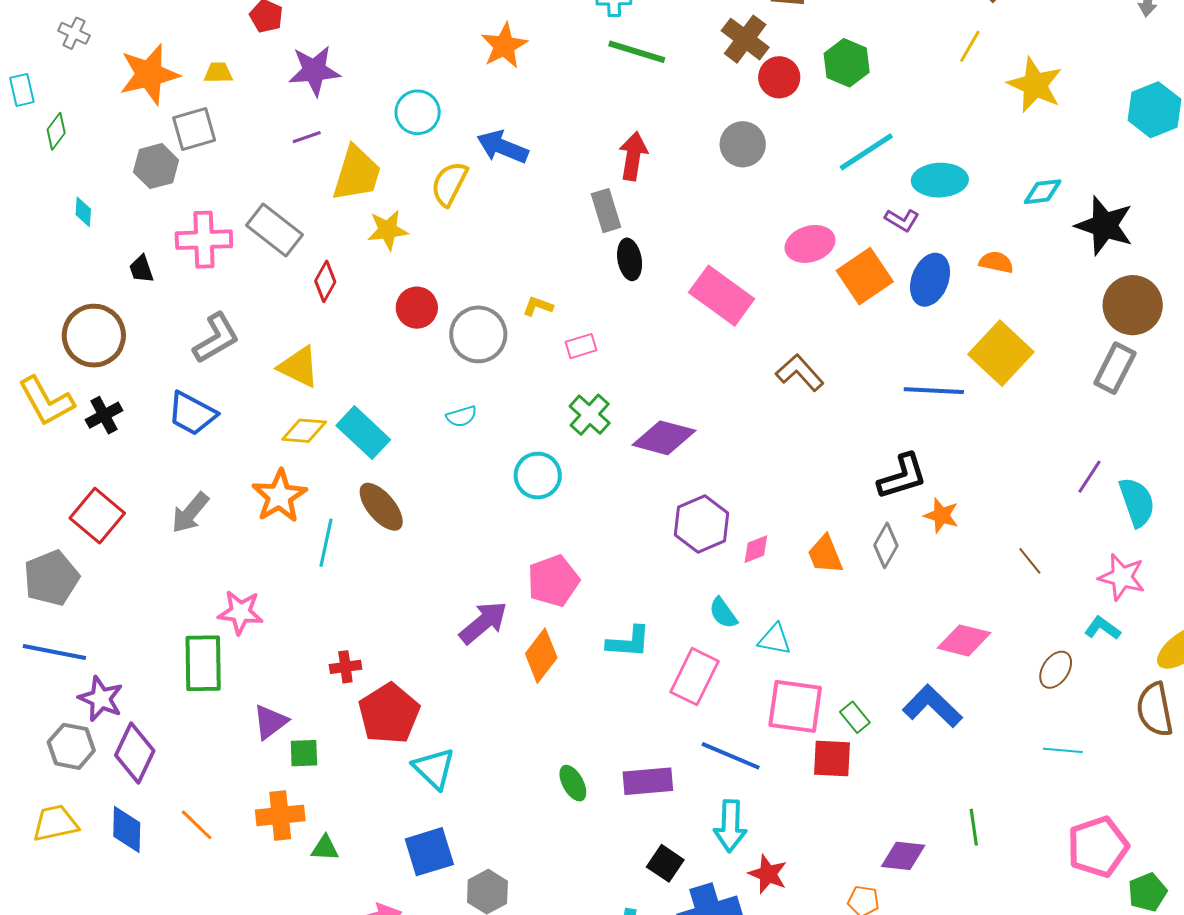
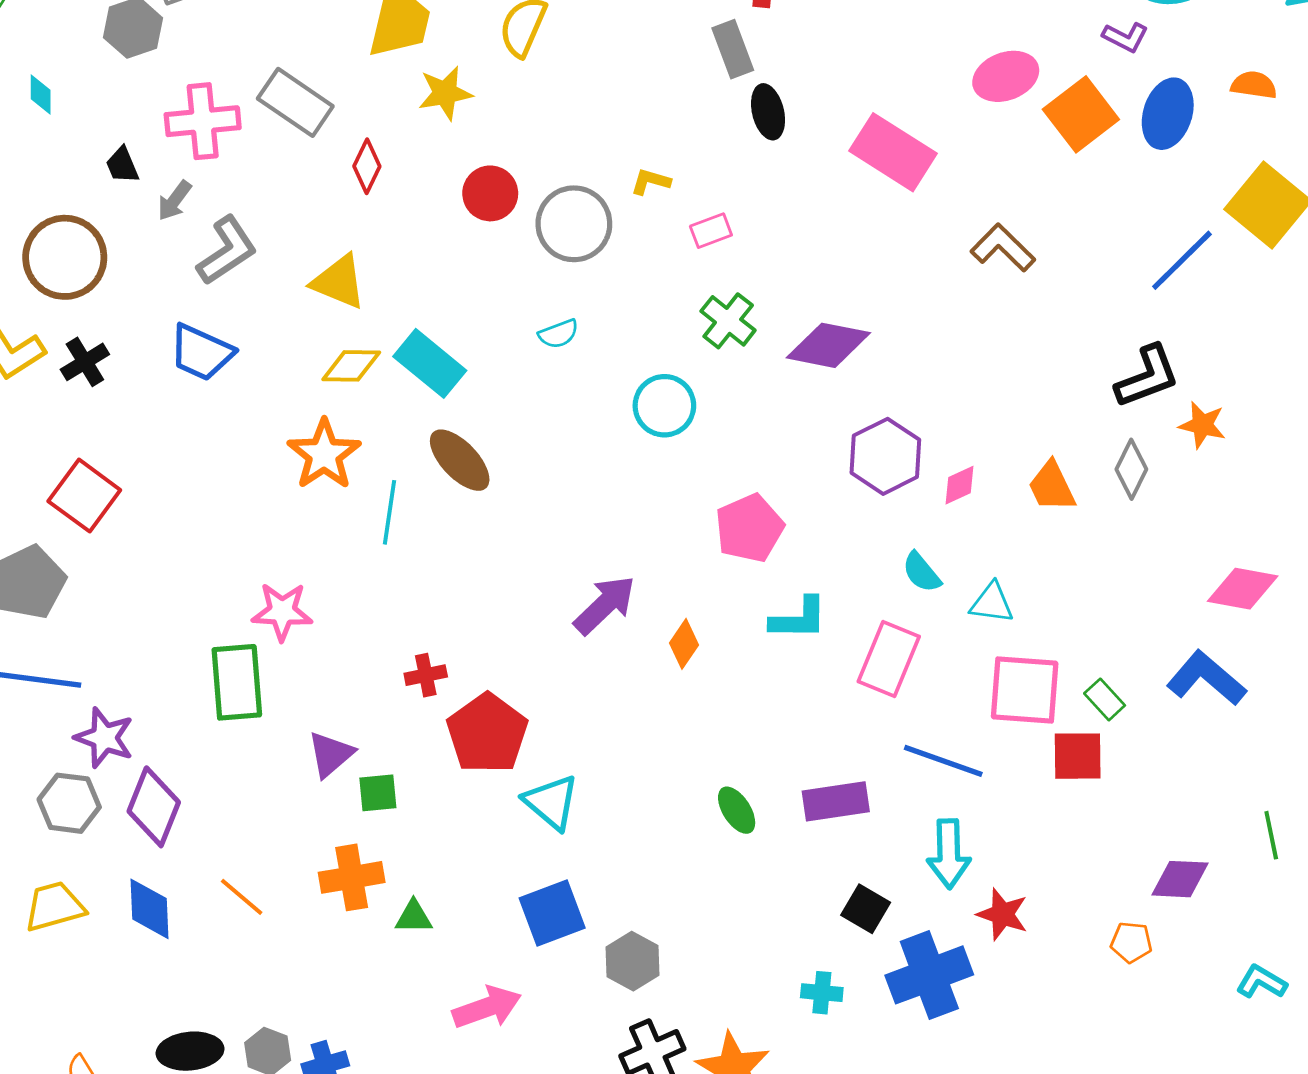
blue line: (934, 391) -> (1182, 260), turned -44
gray arrow: (190, 513) -> (174, 201), moved, size x0.7
pink pentagon: (553, 581) -> (749, 528), moved
orange diamond: (541, 656) -> (684, 644), size x0.7

